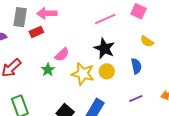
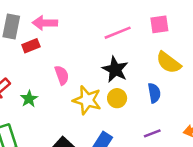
pink square: (138, 11) -> (159, 24), turned -35
yellow semicircle: (147, 41) -> (169, 62), size x1.5
pink semicircle: (62, 55) -> (62, 75), turned -70
green star: (48, 70) -> (29, 99), moved

